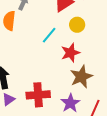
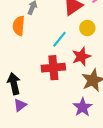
red cross: (38, 95) -> (53, 68), moved

